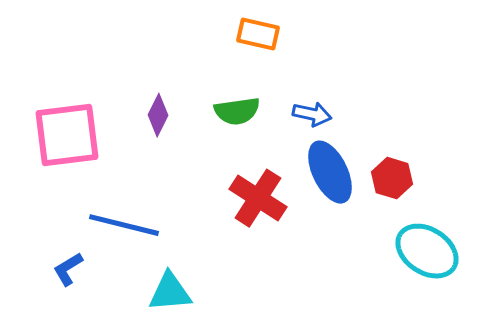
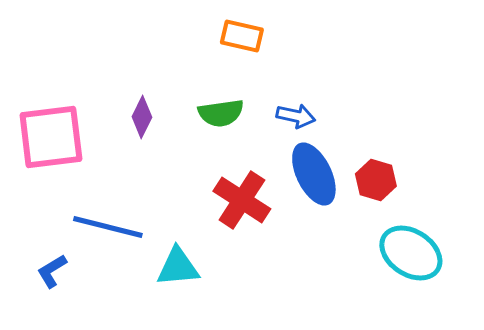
cyan triangle: (170, 292) -> (178, 267), moved

